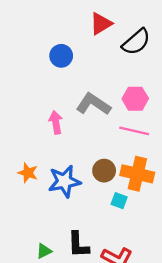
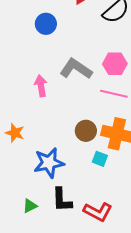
blue star: (64, 181) -> (49, 163), moved

